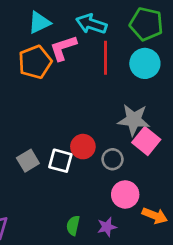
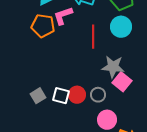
red line: (105, 58) -> (93, 37), moved
orange pentagon: (35, 62) -> (43, 26), turned 30
red circle: (83, 147) -> (77, 95), moved

